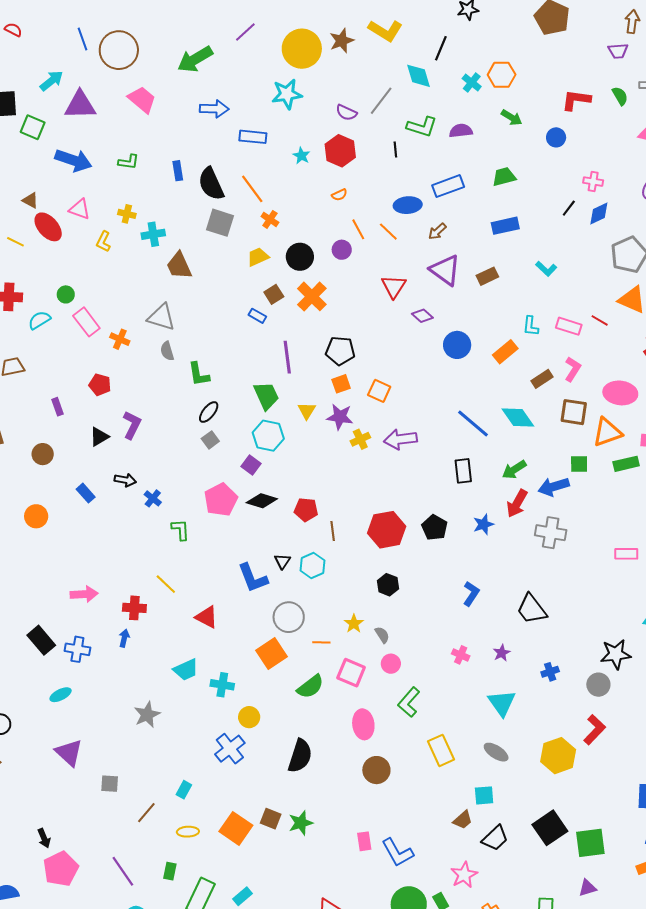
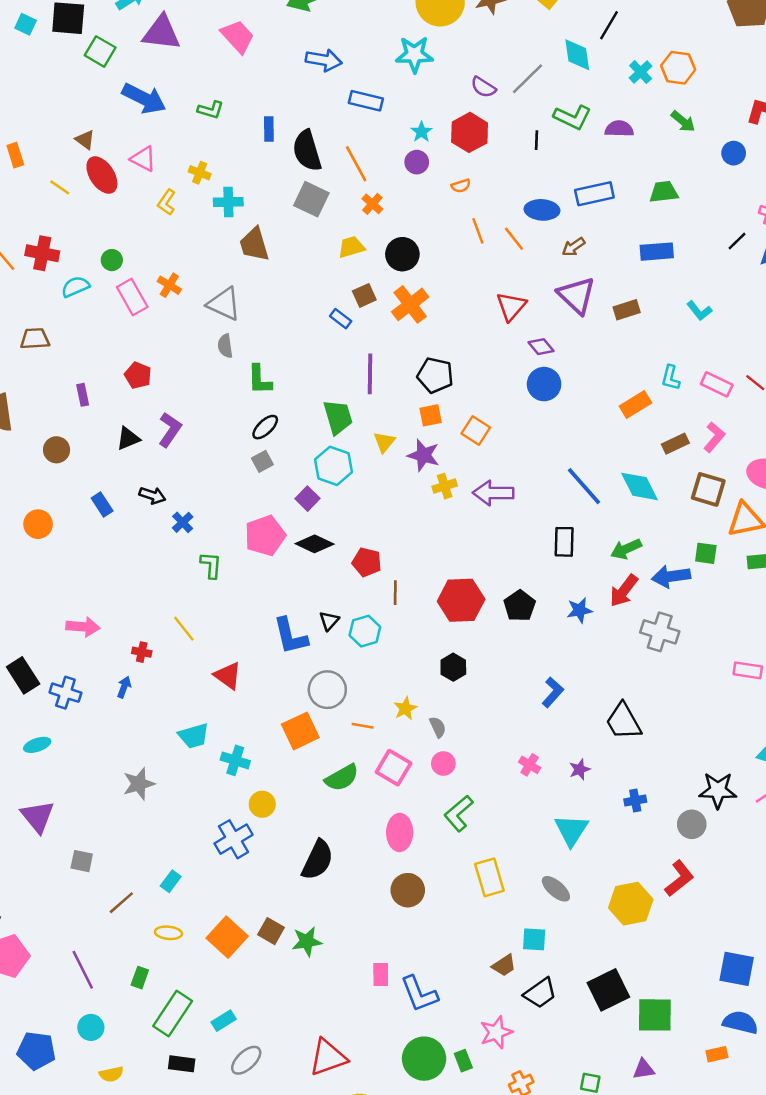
purple circle: (342, 250) -> (417, 162), moved
orange cross: (120, 339) -> (169, 285), moved
blue circle: (457, 345) -> (544, 384), moved
red cross: (134, 608) -> (142, 652), size x0.7

